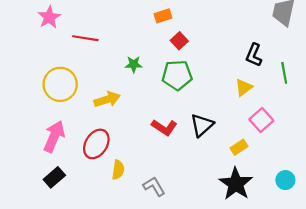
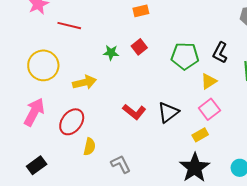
red square: (179, 41) -> (139, 47), moved
green pentagon: (177, 75) -> (185, 56), moved
pink square: (261, 120) -> (209, 109), moved
black rectangle: (54, 177) -> (37, 165), moved

